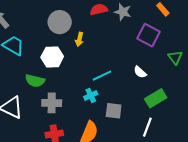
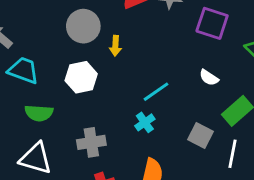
green semicircle: (35, 81) -> (39, 113), moved
gray square: (114, 111) -> (201, 136), moved, turned 30

